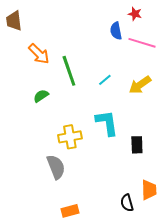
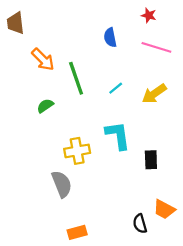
blue semicircle: (116, 31) -> (110, 37), moved
orange trapezoid: (149, 190) -> (164, 209), turned 120

